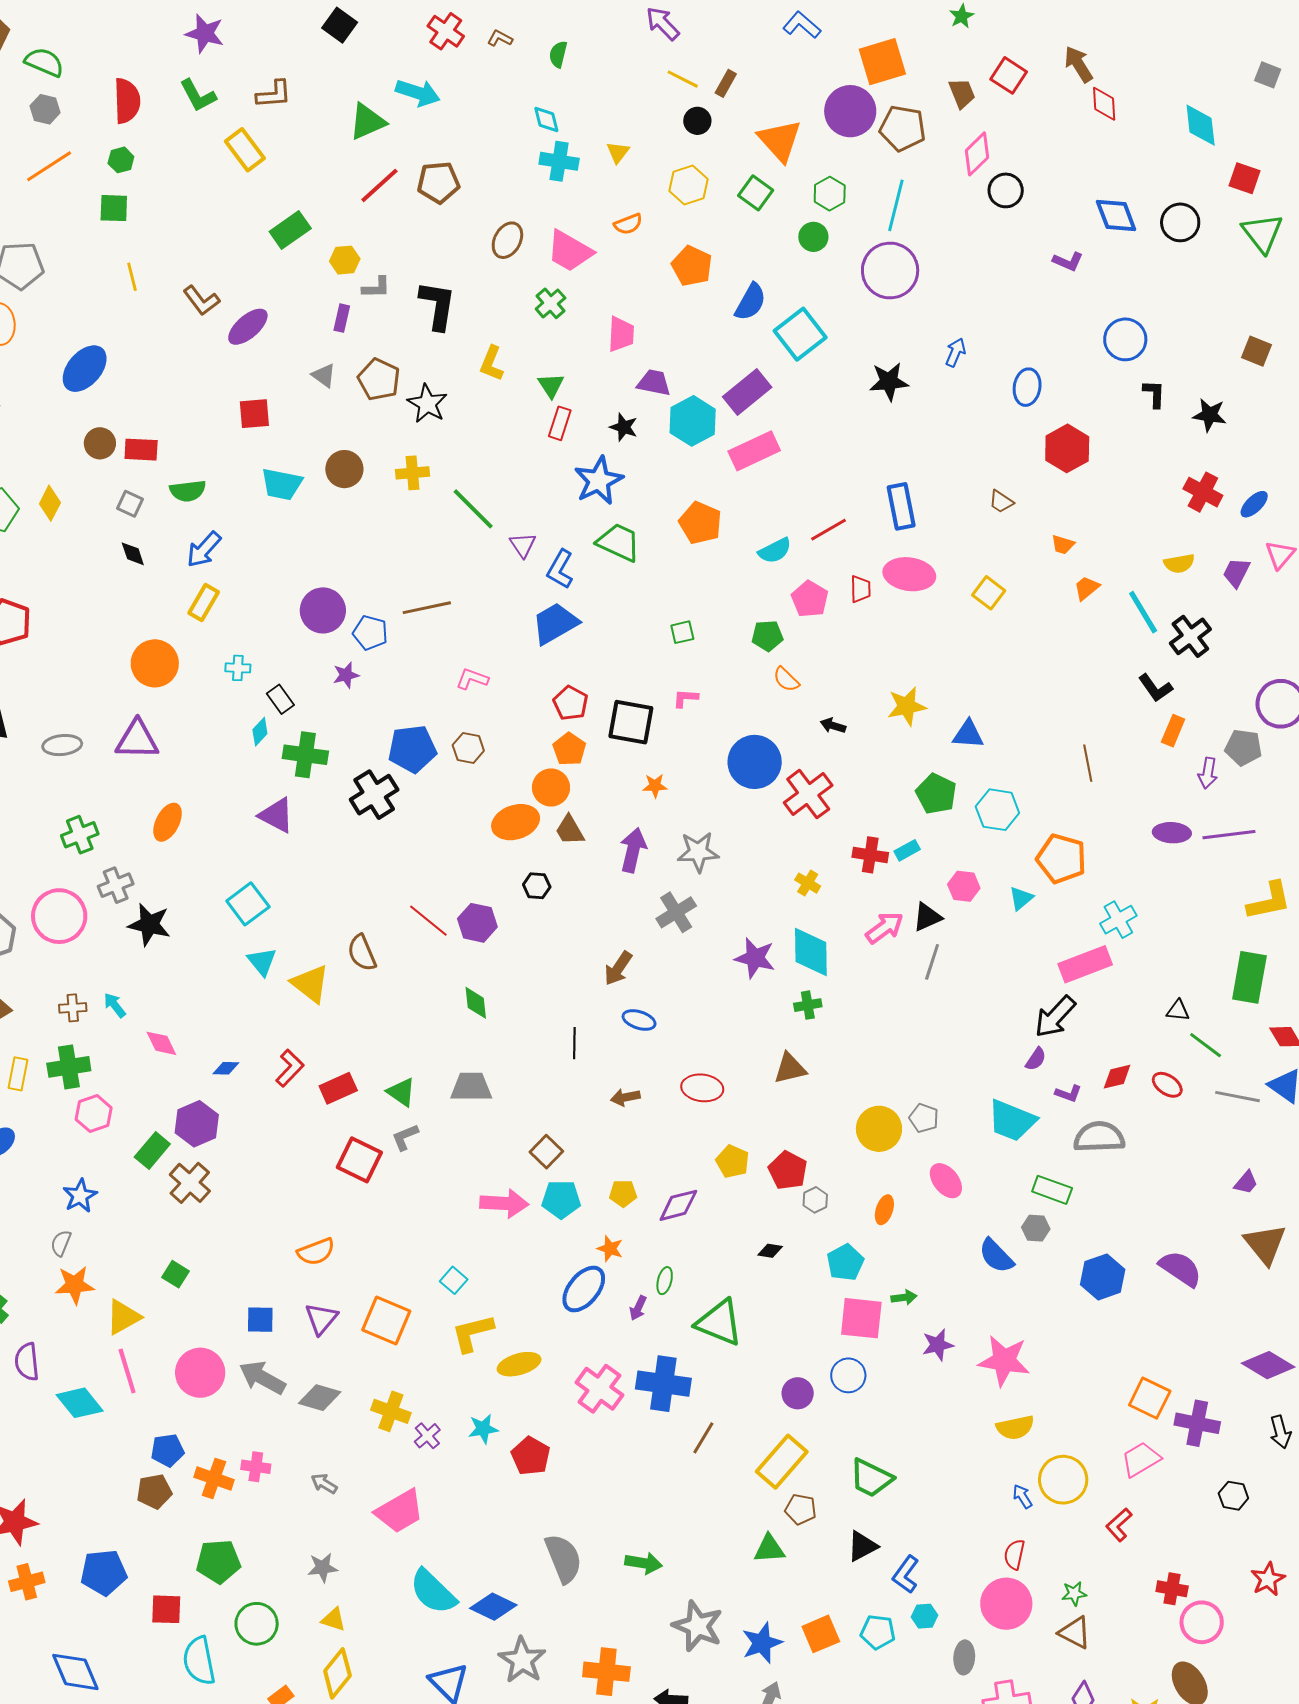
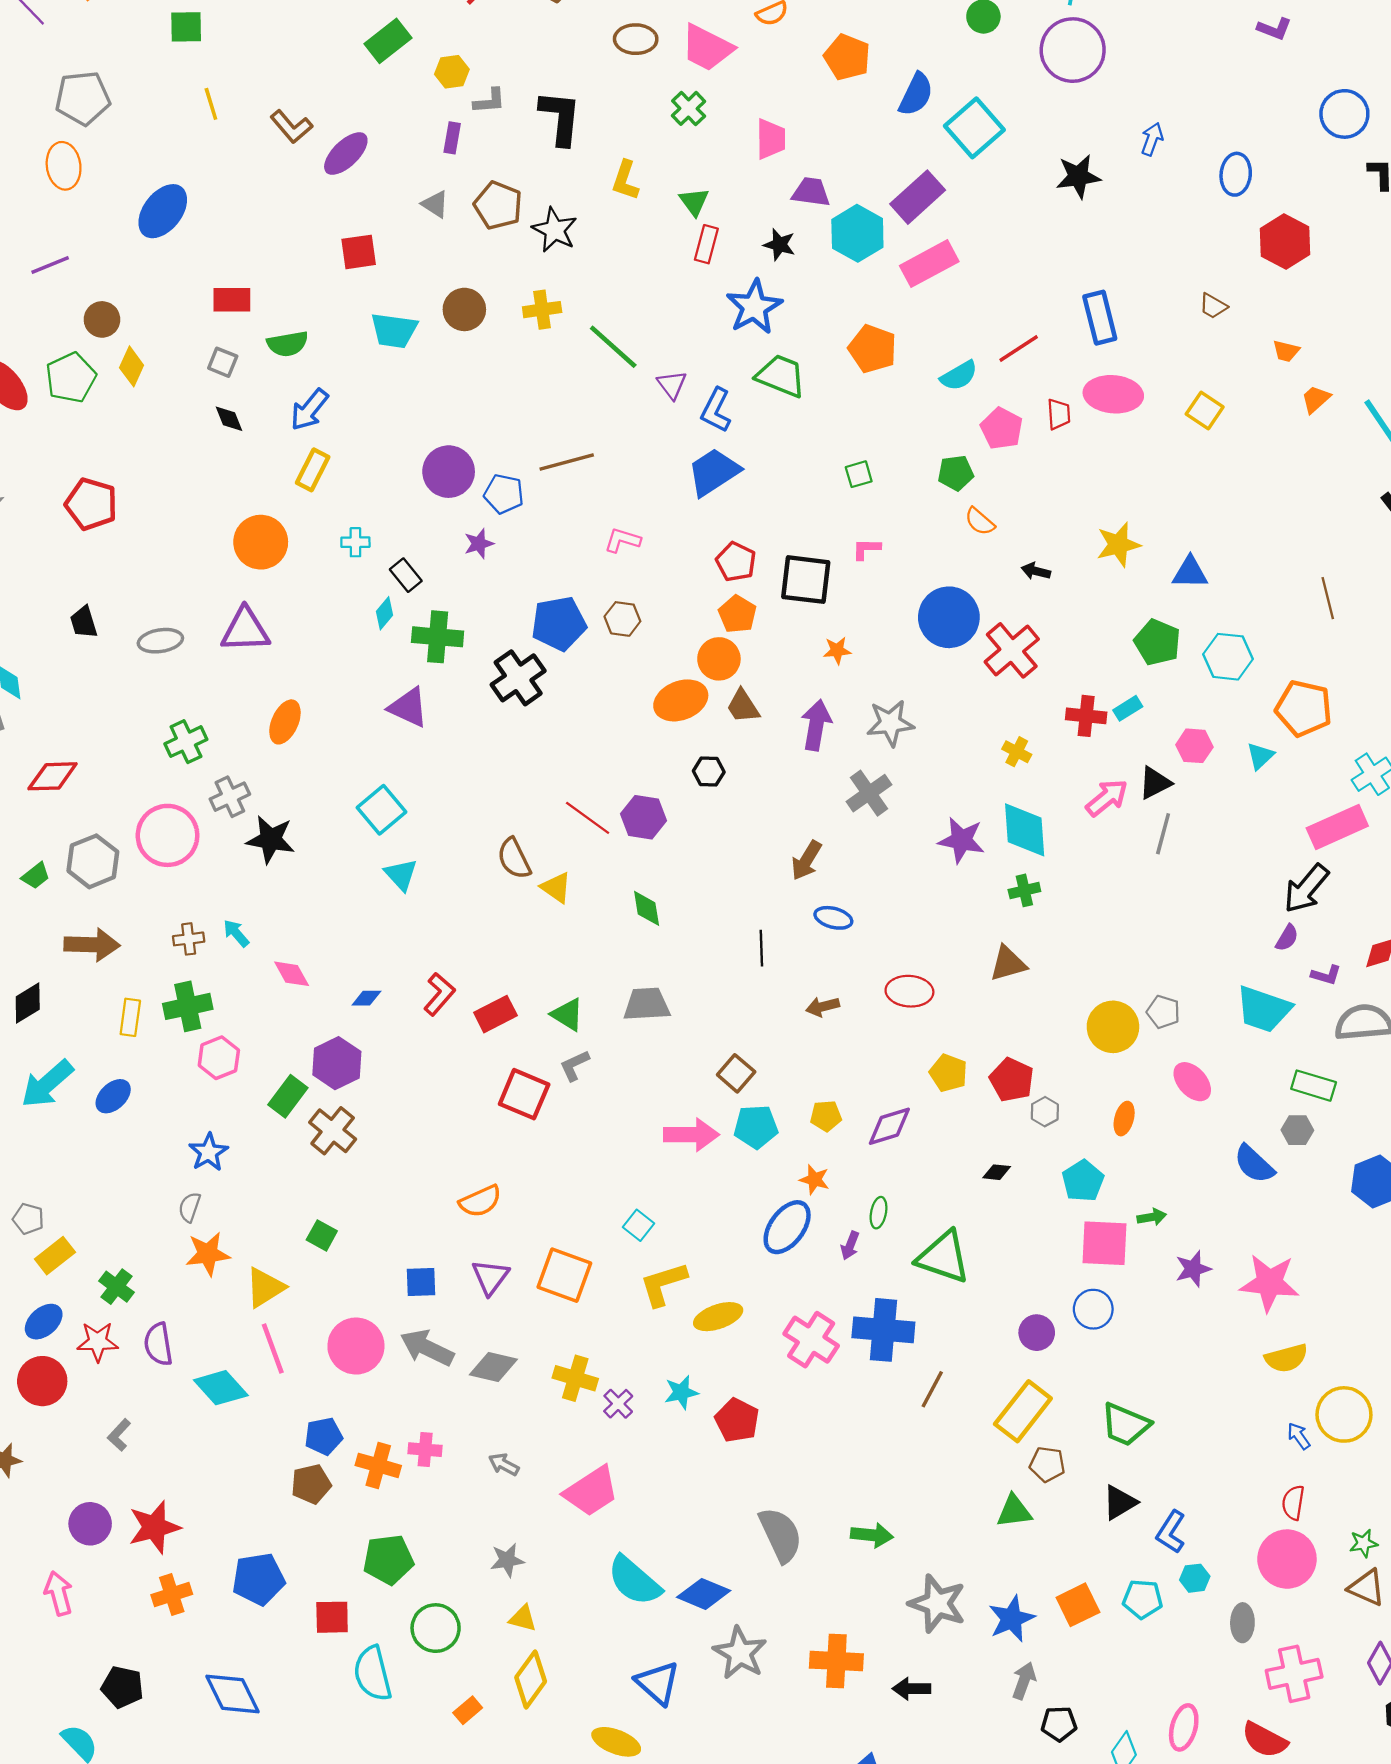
brown ellipse: (507, 240) -> (636, 39), turned 66
brown circle: (100, 443) -> (102, 319), moved
yellow triangle: (310, 984) -> (556, 887), moved, size x0.7

